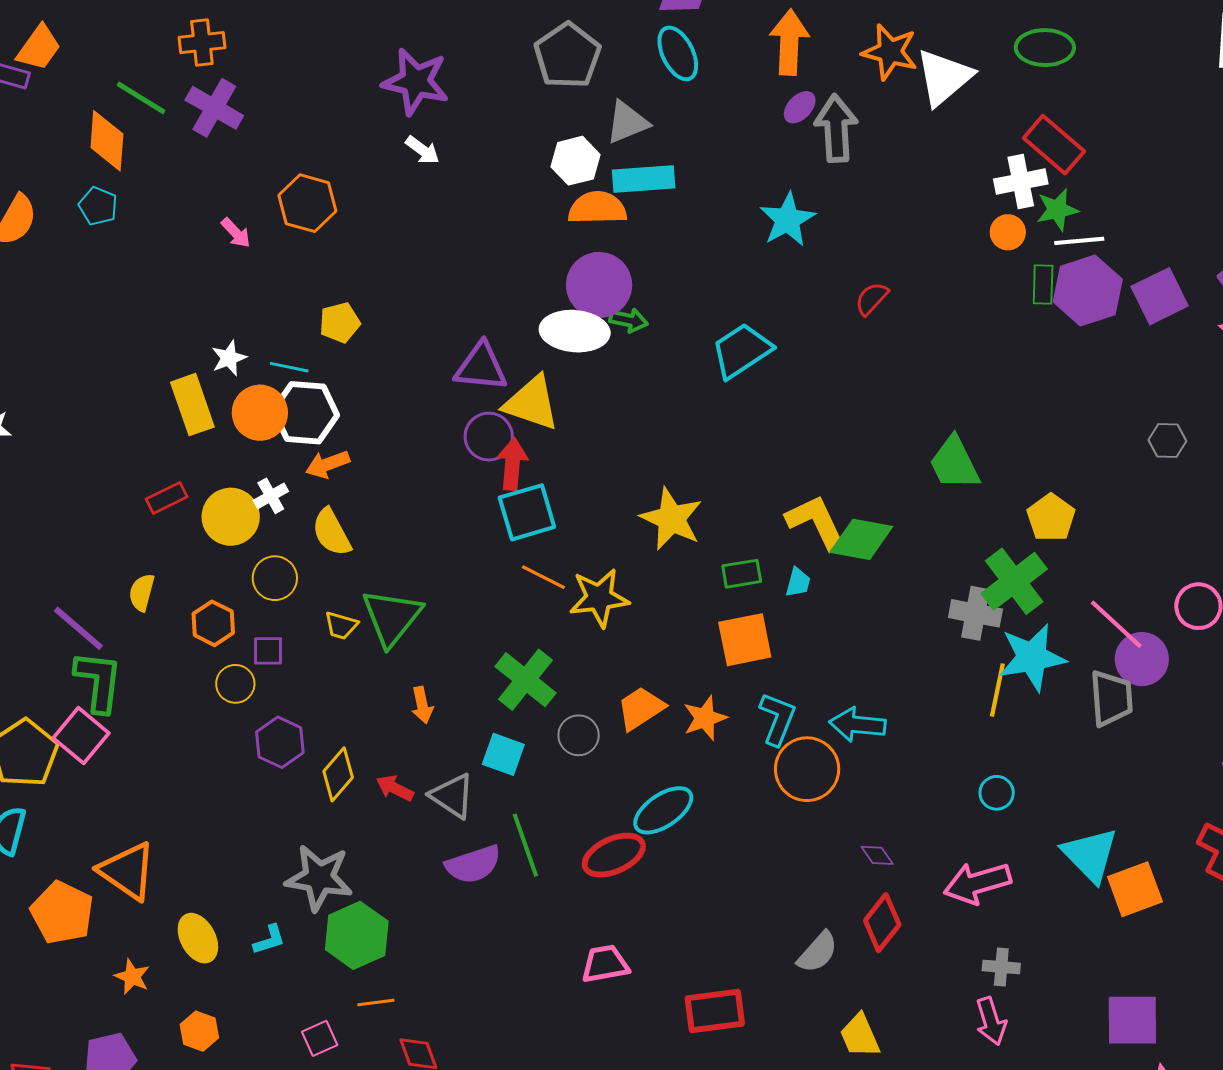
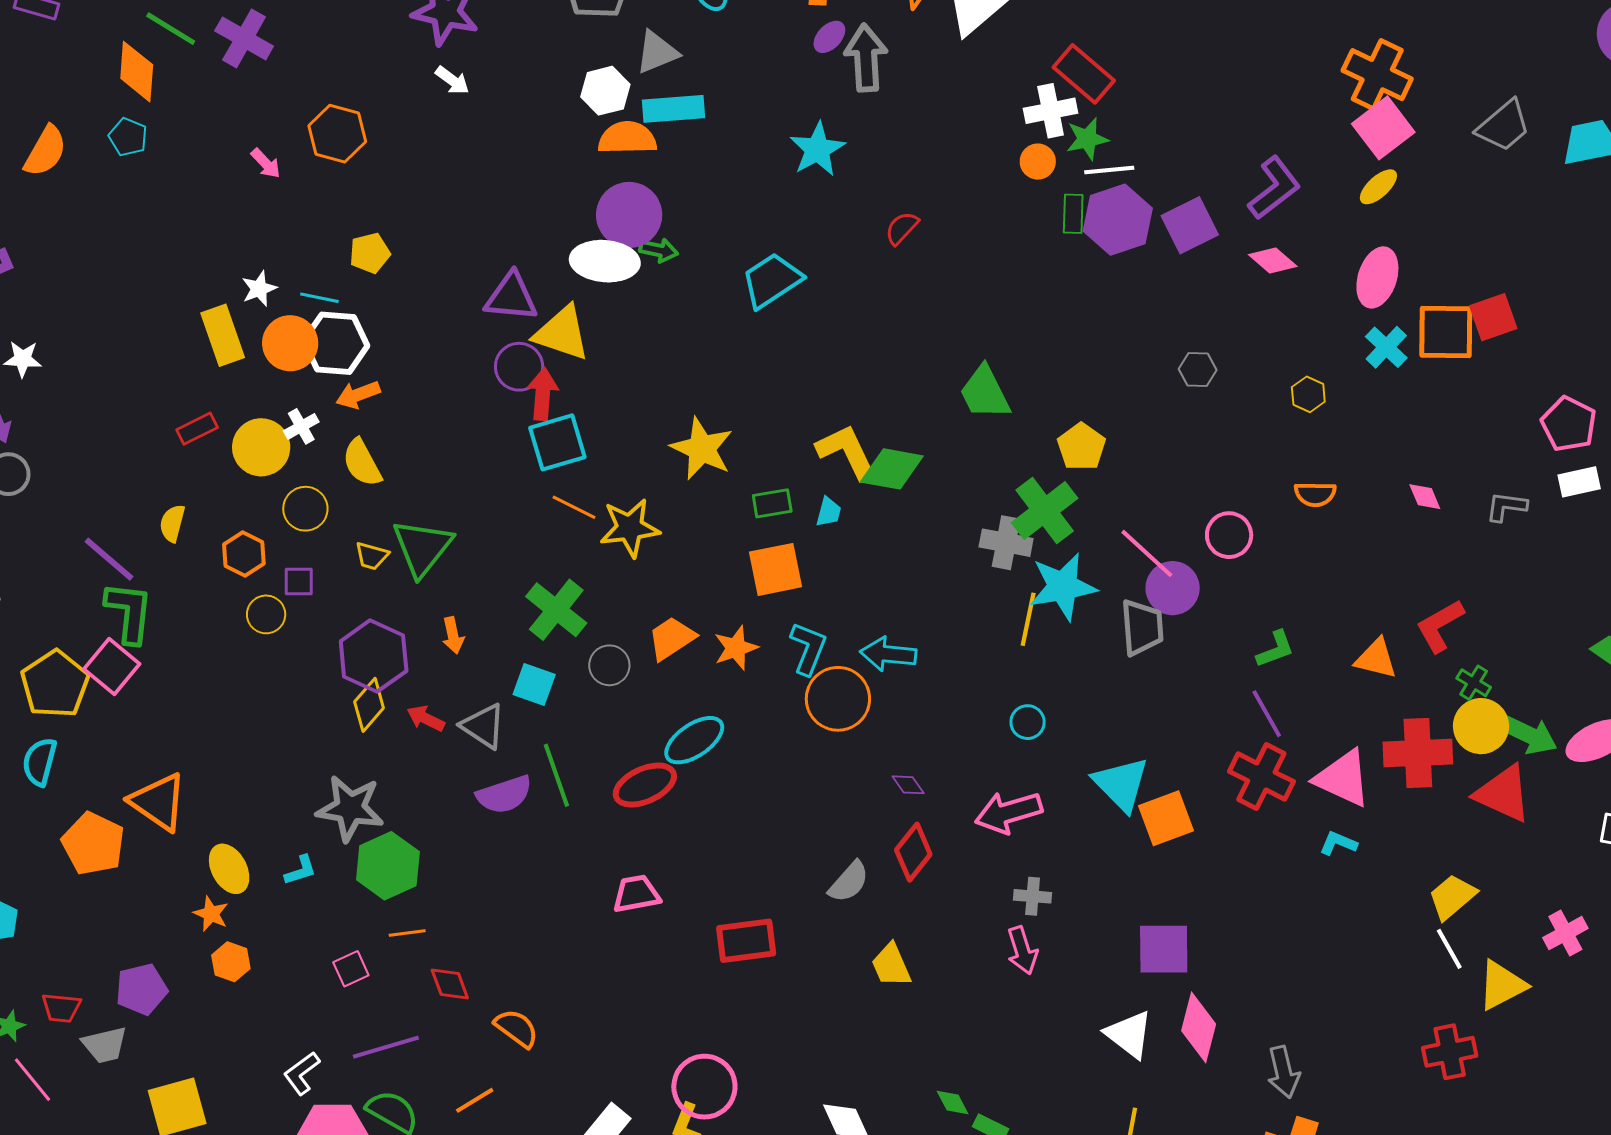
purple hexagon: (280, 742) -> (374, 656), moved, size x1.4
orange star: (132, 977) -> (211, 914), moved

